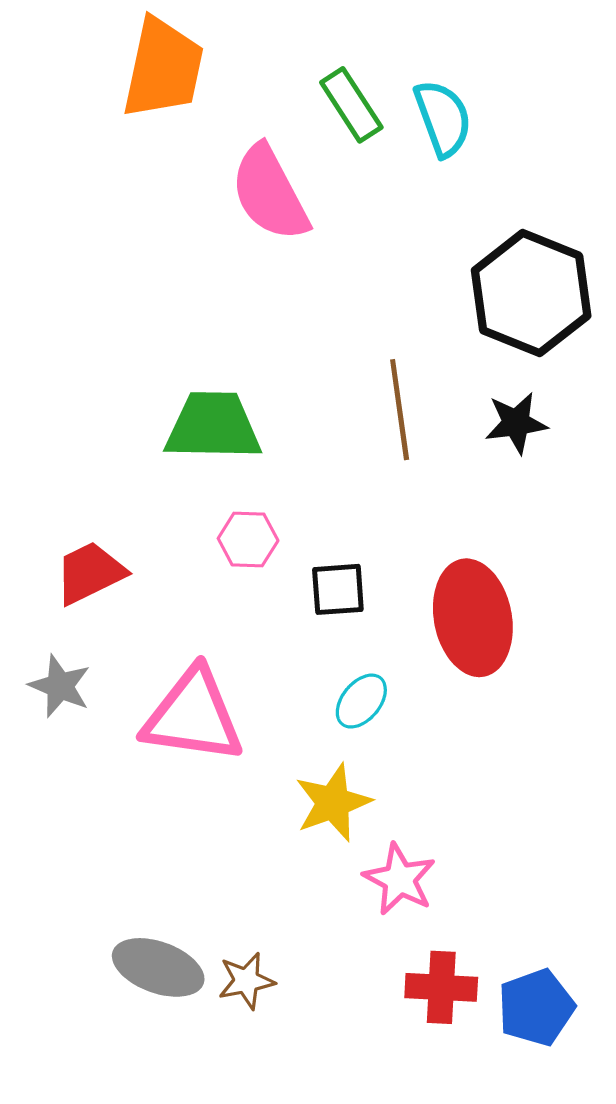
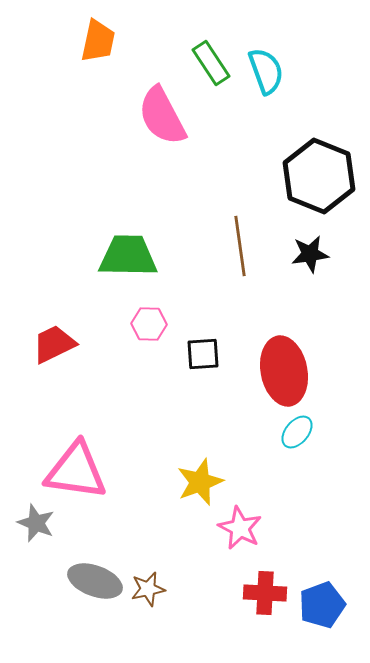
orange trapezoid: (163, 68) -> (98, 41), size x0.7
gray star: (60, 686) -> (36, 523), moved
cyan ellipse: (361, 701) -> (297, 432), moved
pink triangle: (193, 716) -> (76, 471), moved

